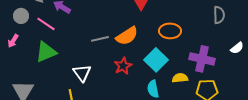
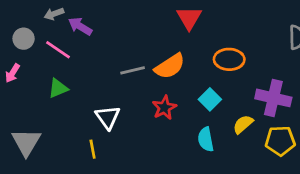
green triangle: (46, 52) -> (58, 88), size x0.7
cyan square: (156, 60) -> (210, 99), size x0.7
yellow semicircle: (180, 78) -> (243, 124), turned -35

